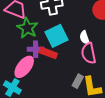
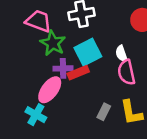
red rectangle: (48, 53) -> (78, 73), turned -42
gray rectangle: (78, 81) -> (104, 112), moved

